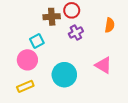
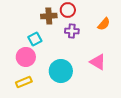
orange semicircle: (110, 25) -> (104, 24), turned 32
purple cross: (76, 33) -> (72, 31), turned 32

